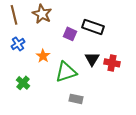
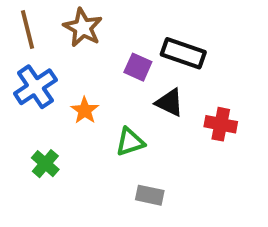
blue cross: (18, 44) -> (35, 87), size x1.5
black triangle: (92, 59) -> (169, 103), moved, turned -35
green triangle: (66, 72) -> (130, 142), size x0.7

